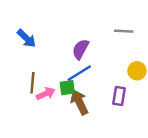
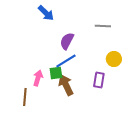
blue arrow: (26, 38) -> (46, 13), moved
brown line: (32, 83) -> (25, 97), moved
pink arrow: (46, 94) -> (38, 78), turned -49

